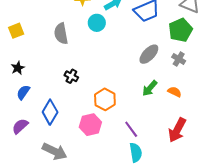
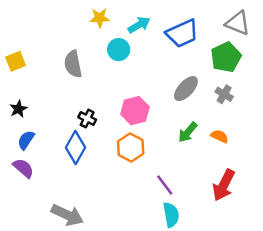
blue diamond: (50, 112) -> (76, 147), moved
pink hexagon: (90, 125) -> (135, 111), moved
purple semicircle: (20, 126) -> (23, 168), moved, turned 84

